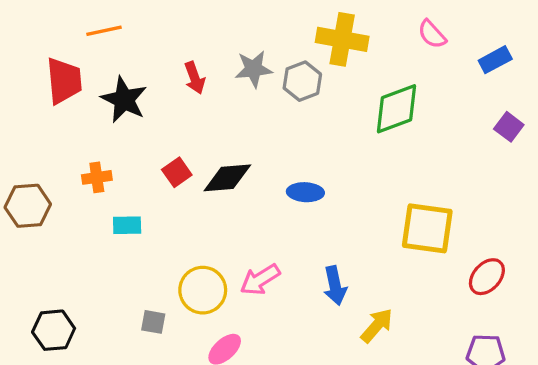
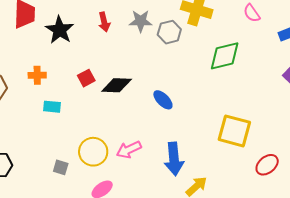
blue ellipse: (305, 192) -> (163, 100), turned 35
blue arrow: (335, 286) -> (174, 159), size x1.4

